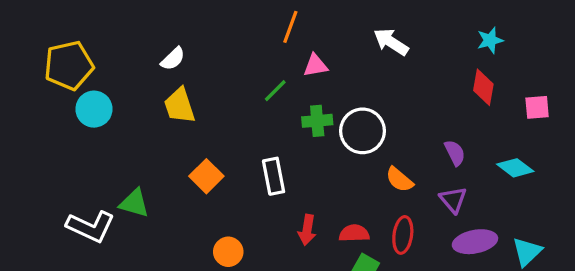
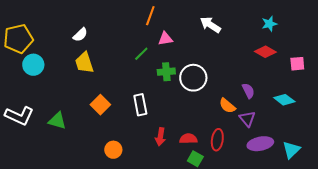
red diamond: (483, 87) -> (265, 52), turned -70
orange semicircle: (399, 180) -> (227, 106), moved
white L-shape: (91, 227) -> (19, 116), moved

